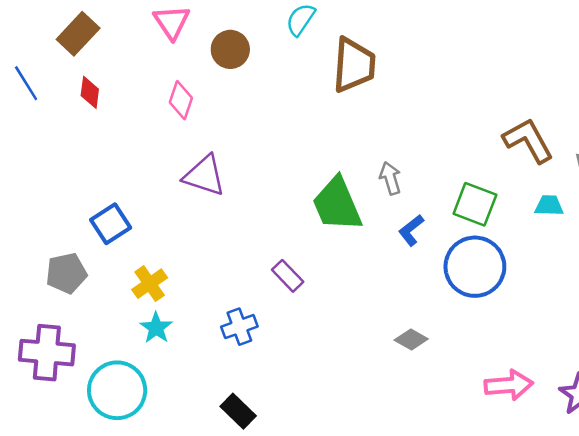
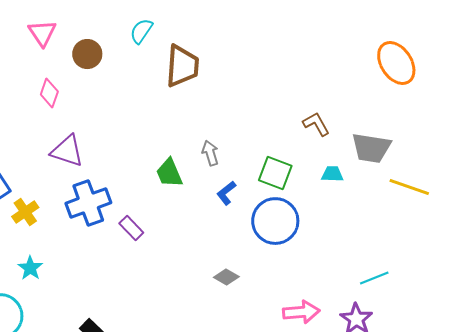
brown L-shape: (528, 140) -> (316, 124), size x0.7
green trapezoid: (337, 204) -> (169, 173), size x0.7
yellow cross: (150, 284) -> (25, 212), moved
blue cross: (239, 327) -> (88, 203), moved, size x1.6

